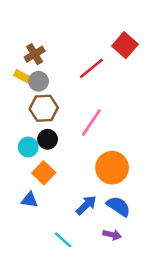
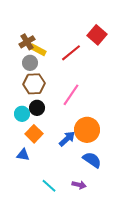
yellow rectangle: (24, 77) -> (38, 50), moved
blue arrow: (86, 205) -> (67, 139), moved
purple arrow: (112, 235) -> (79, 185), moved

